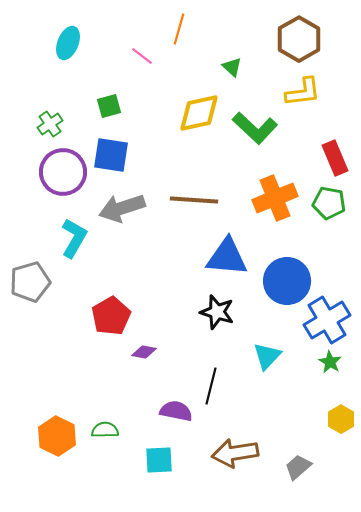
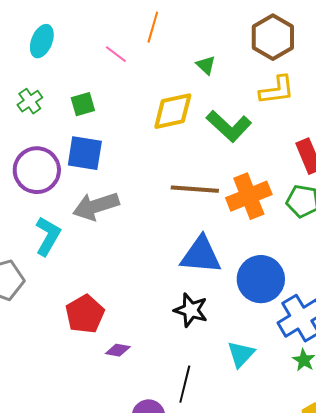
green cross: (50, 124) -> (30, 101), moved
brown line: (194, 200) -> (195, 189), moved

